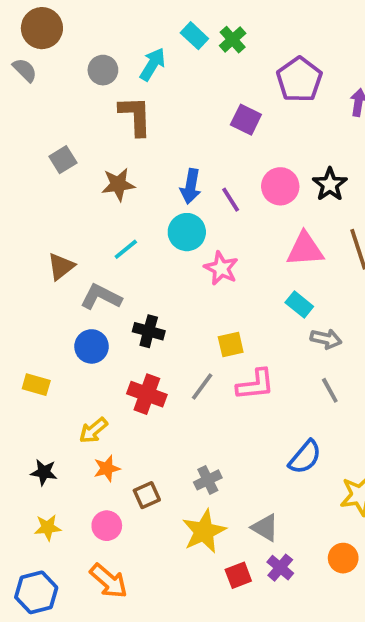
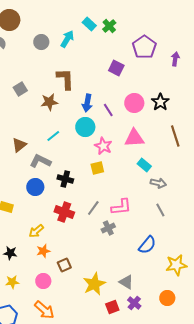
brown L-shape: (135, 116) -> (65, 79), moved
pink triangle: (305, 249) -> (134, 138), moved
yellow square: (231, 345) -> (97, 168), moved
gray cross: (208, 480) -> (108, 228), moved

